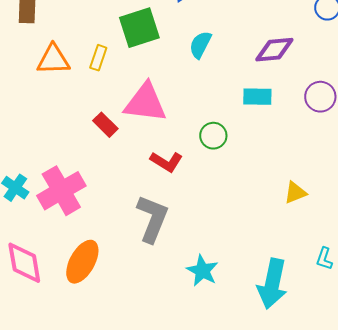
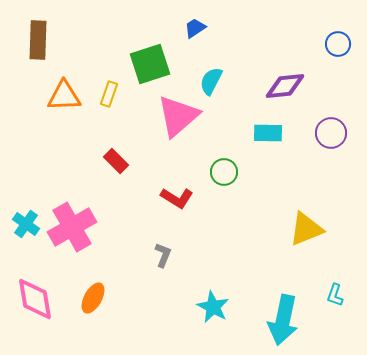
pink triangle: (145, 103) -> (178, 116), moved, turned -48
yellow triangle: (295, 193) -> (306, 229), size x1.5
gray L-shape: (152, 219) -> (163, 255), size x0.5
orange ellipse: (82, 262) -> (93, 298), size x0.7

